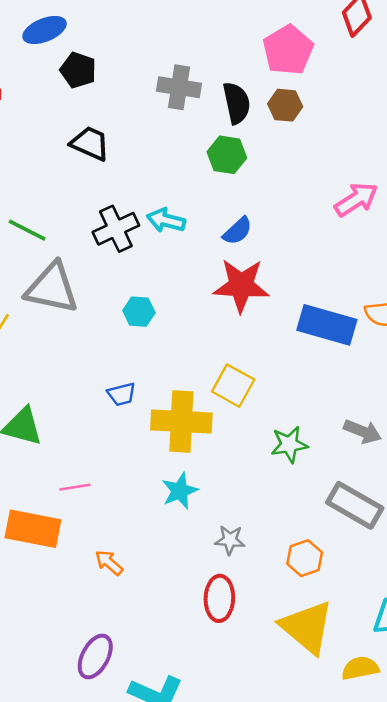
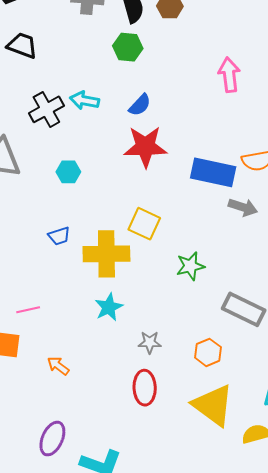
pink arrow: (356, 199) -> (229, 75), turned -60
gray arrow: (363, 431) -> (243, 207), moved

